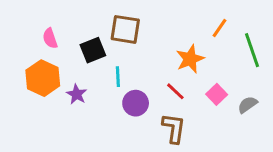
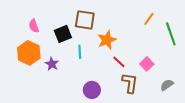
orange star: (190, 59) -> (107, 40), moved
purple circle: (136, 103) -> (92, 90), moved
gray semicircle: (248, 105) -> (167, 85), moved
brown L-shape: (174, 128) -> (130, 83), moved

